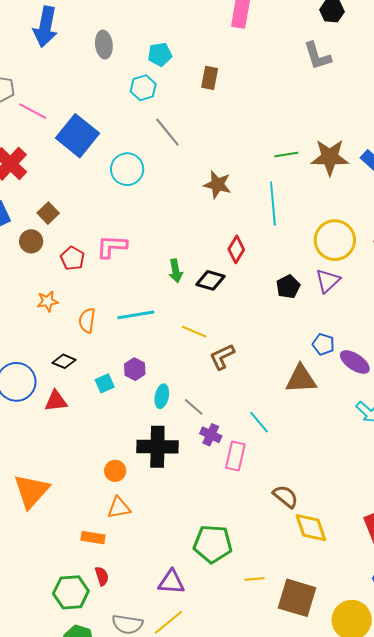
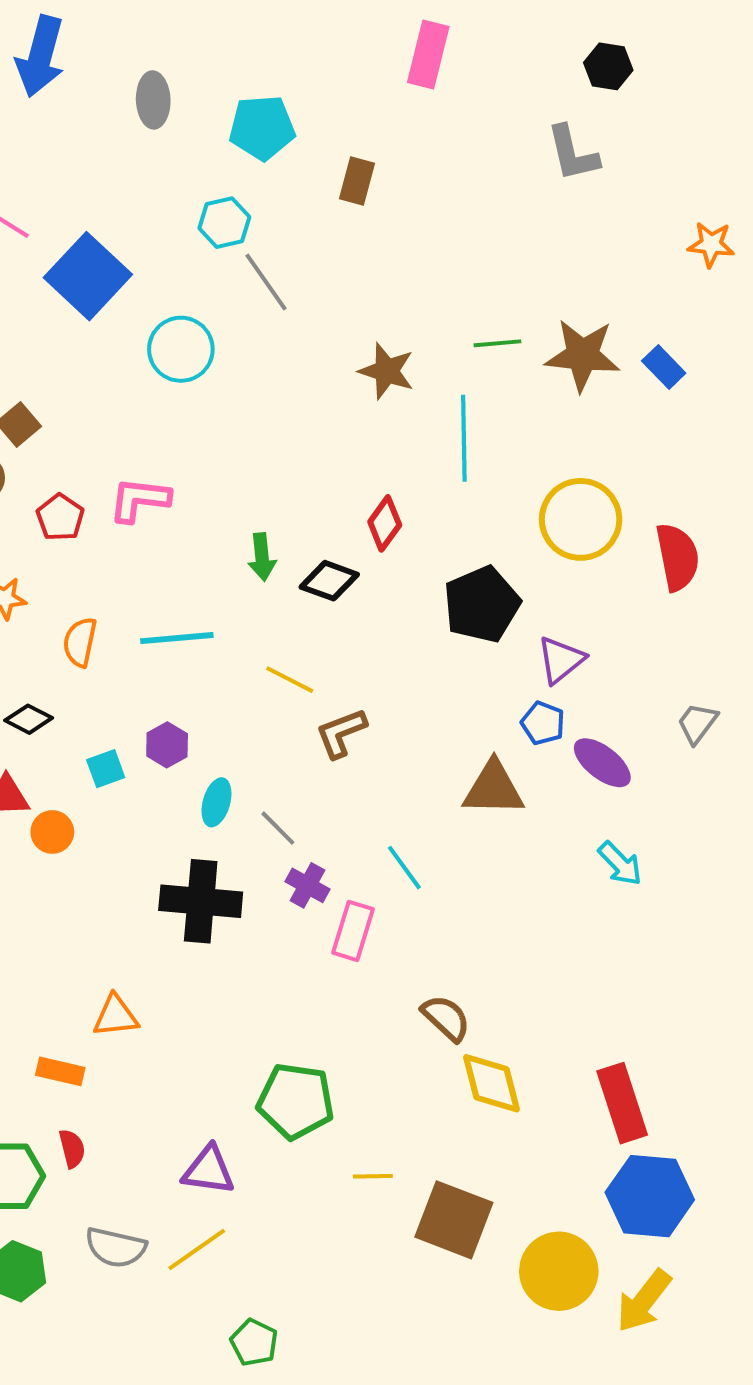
cyan pentagon: (160, 54) -> (262, 128), size x1.4
cyan hexagon: (143, 88) -> (224, 223), moved
brown star: (217, 185) -> (387, 371), moved
purple triangle: (328, 281) -> (561, 660), moved
black pentagon: (288, 287) -> (482, 604), size x1.6
orange circle: (115, 471) -> (52, 832), moved

